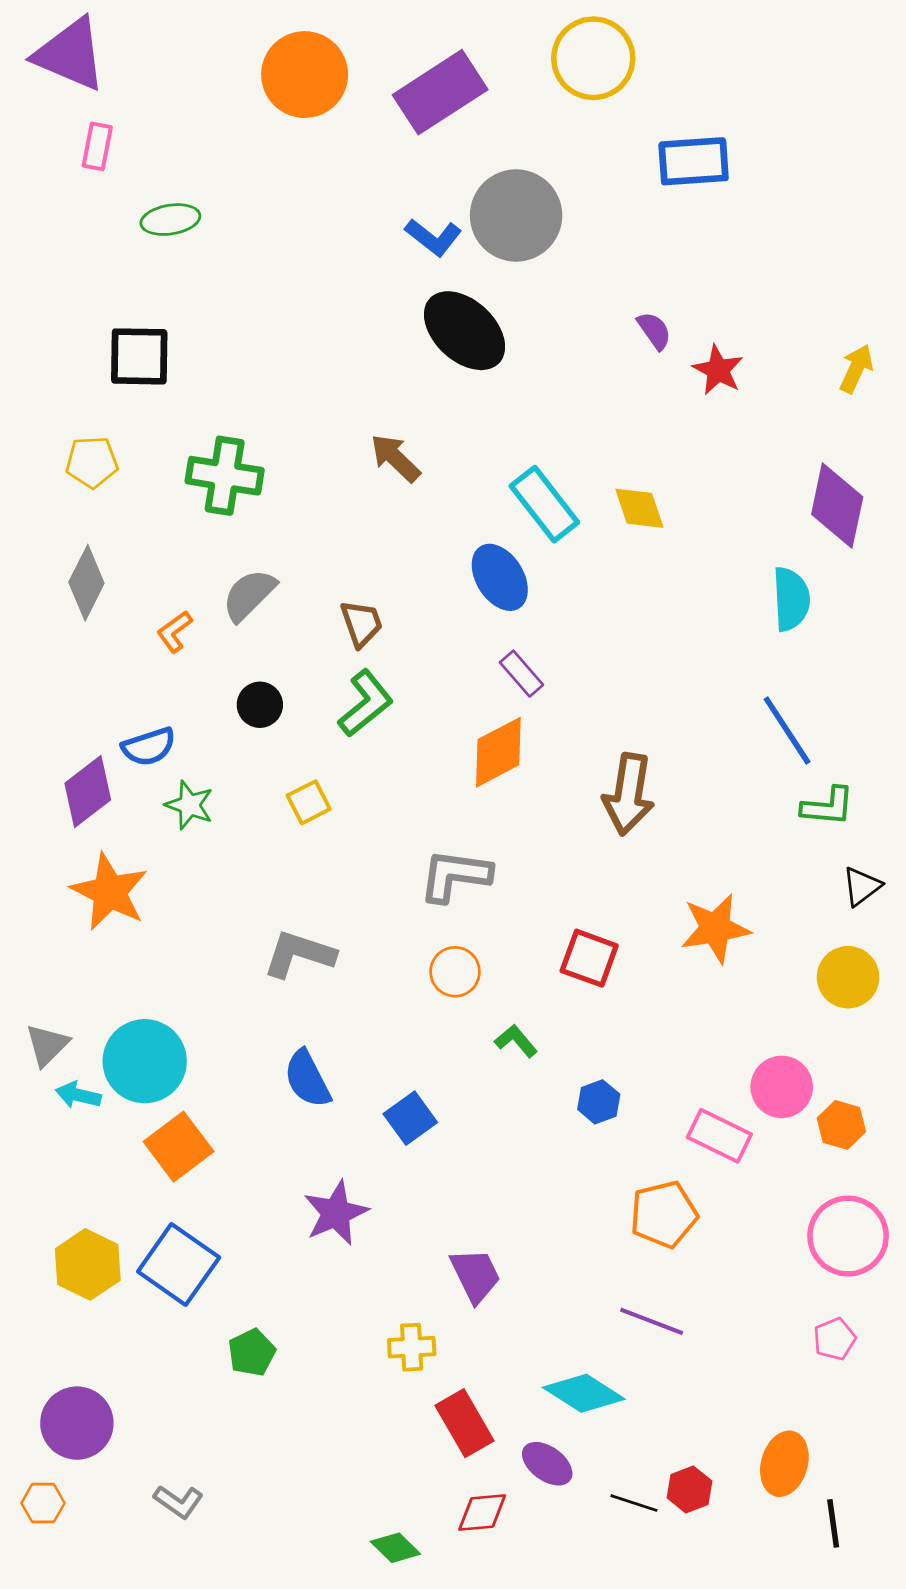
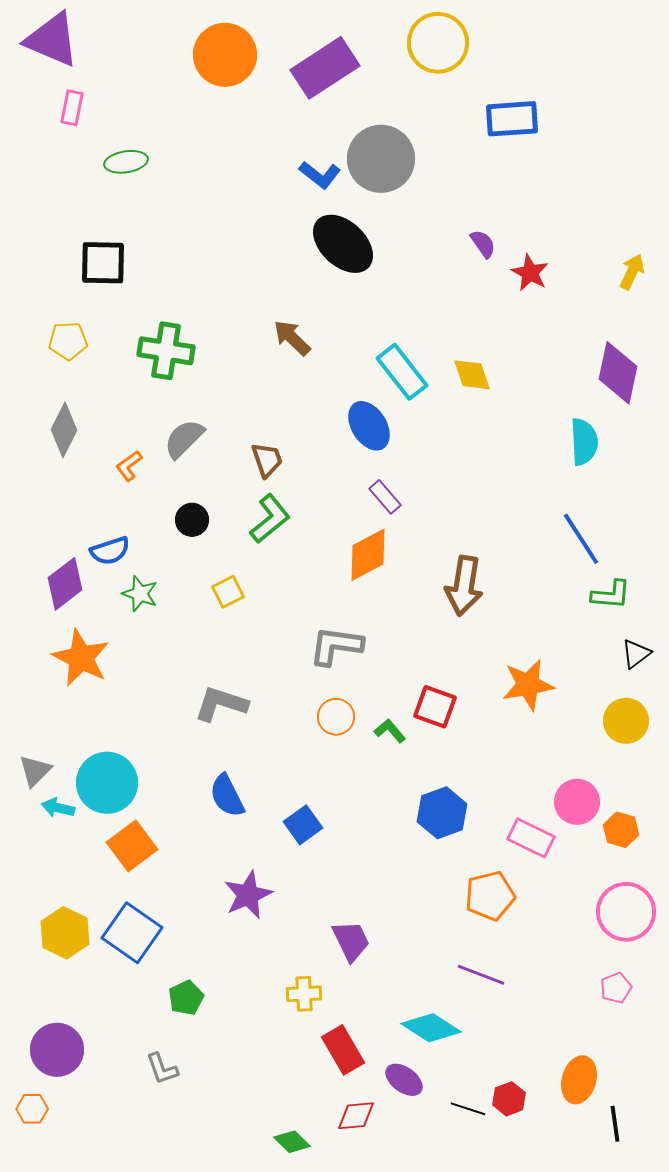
green L-shape: (516, 1041) -> (390, 731), moved
blue hexagon: (599, 1102) -> (442, 813), size x1.6
gray L-shape: (179, 1502) -> (162, 1069), moved, turned 36

